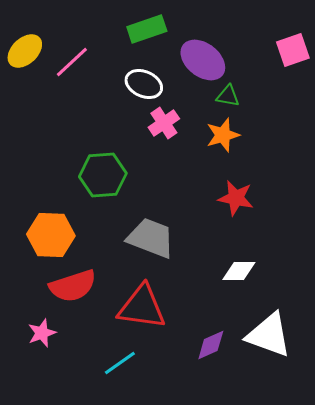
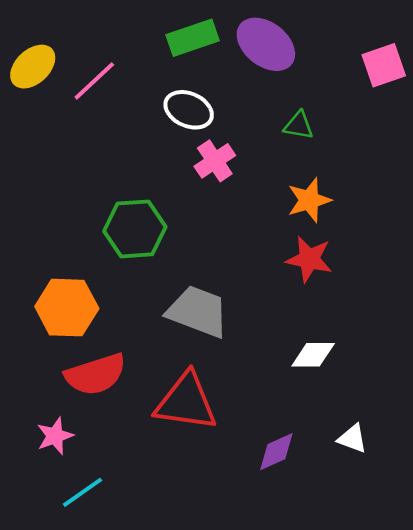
purple ellipse: (203, 60) -> (266, 44), moved
orange star: (223, 135) -> (309, 200), moved
white triangle: (269, 335) -> (352, 439), size x0.5
cyan line: (120, 363) -> (83, 492), moved

